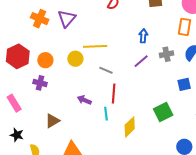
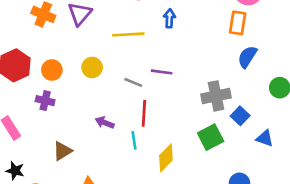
blue arrow: (143, 36) -> (169, 18), moved
yellow line: (95, 46) -> (128, 34), moved
gray cross: (167, 54) -> (216, 96), moved, size x1.5
purple line: (141, 61) -> (162, 72), moved, turned 49
blue square: (184, 84) -> (240, 116), moved, turned -32

